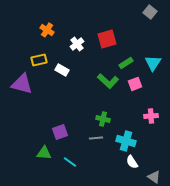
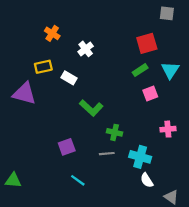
gray square: (150, 12) -> (167, 13), turned -32
red square: (107, 39) -> (147, 43), moved
green L-shape: (108, 81) -> (91, 108), moved
green triangle: (44, 153) -> (13, 180), moved

